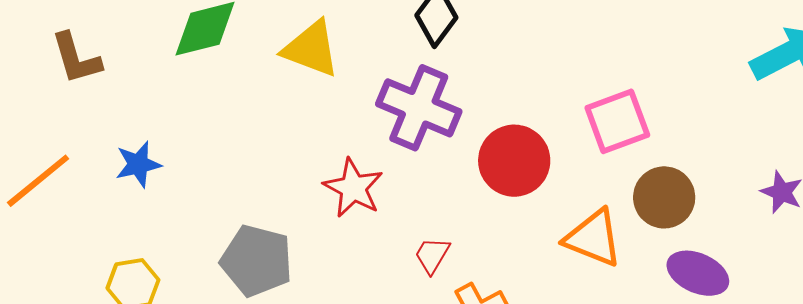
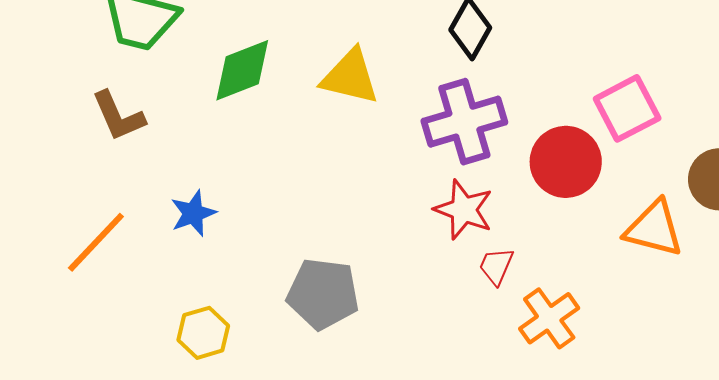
purple cross: (419, 108) -> (464, 122), turned -32
pink square: (617, 121) -> (627, 108), moved
red star: (353, 188) -> (464, 210), moved

